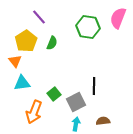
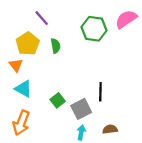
pink semicircle: (118, 18) -> (126, 19), turned 35
green semicircle: (52, 43) -> (55, 46), turned -32
cyan triangle: (22, 83) -> (23, 89), turned 36
orange arrow: (34, 112) -> (21, 123), moved

